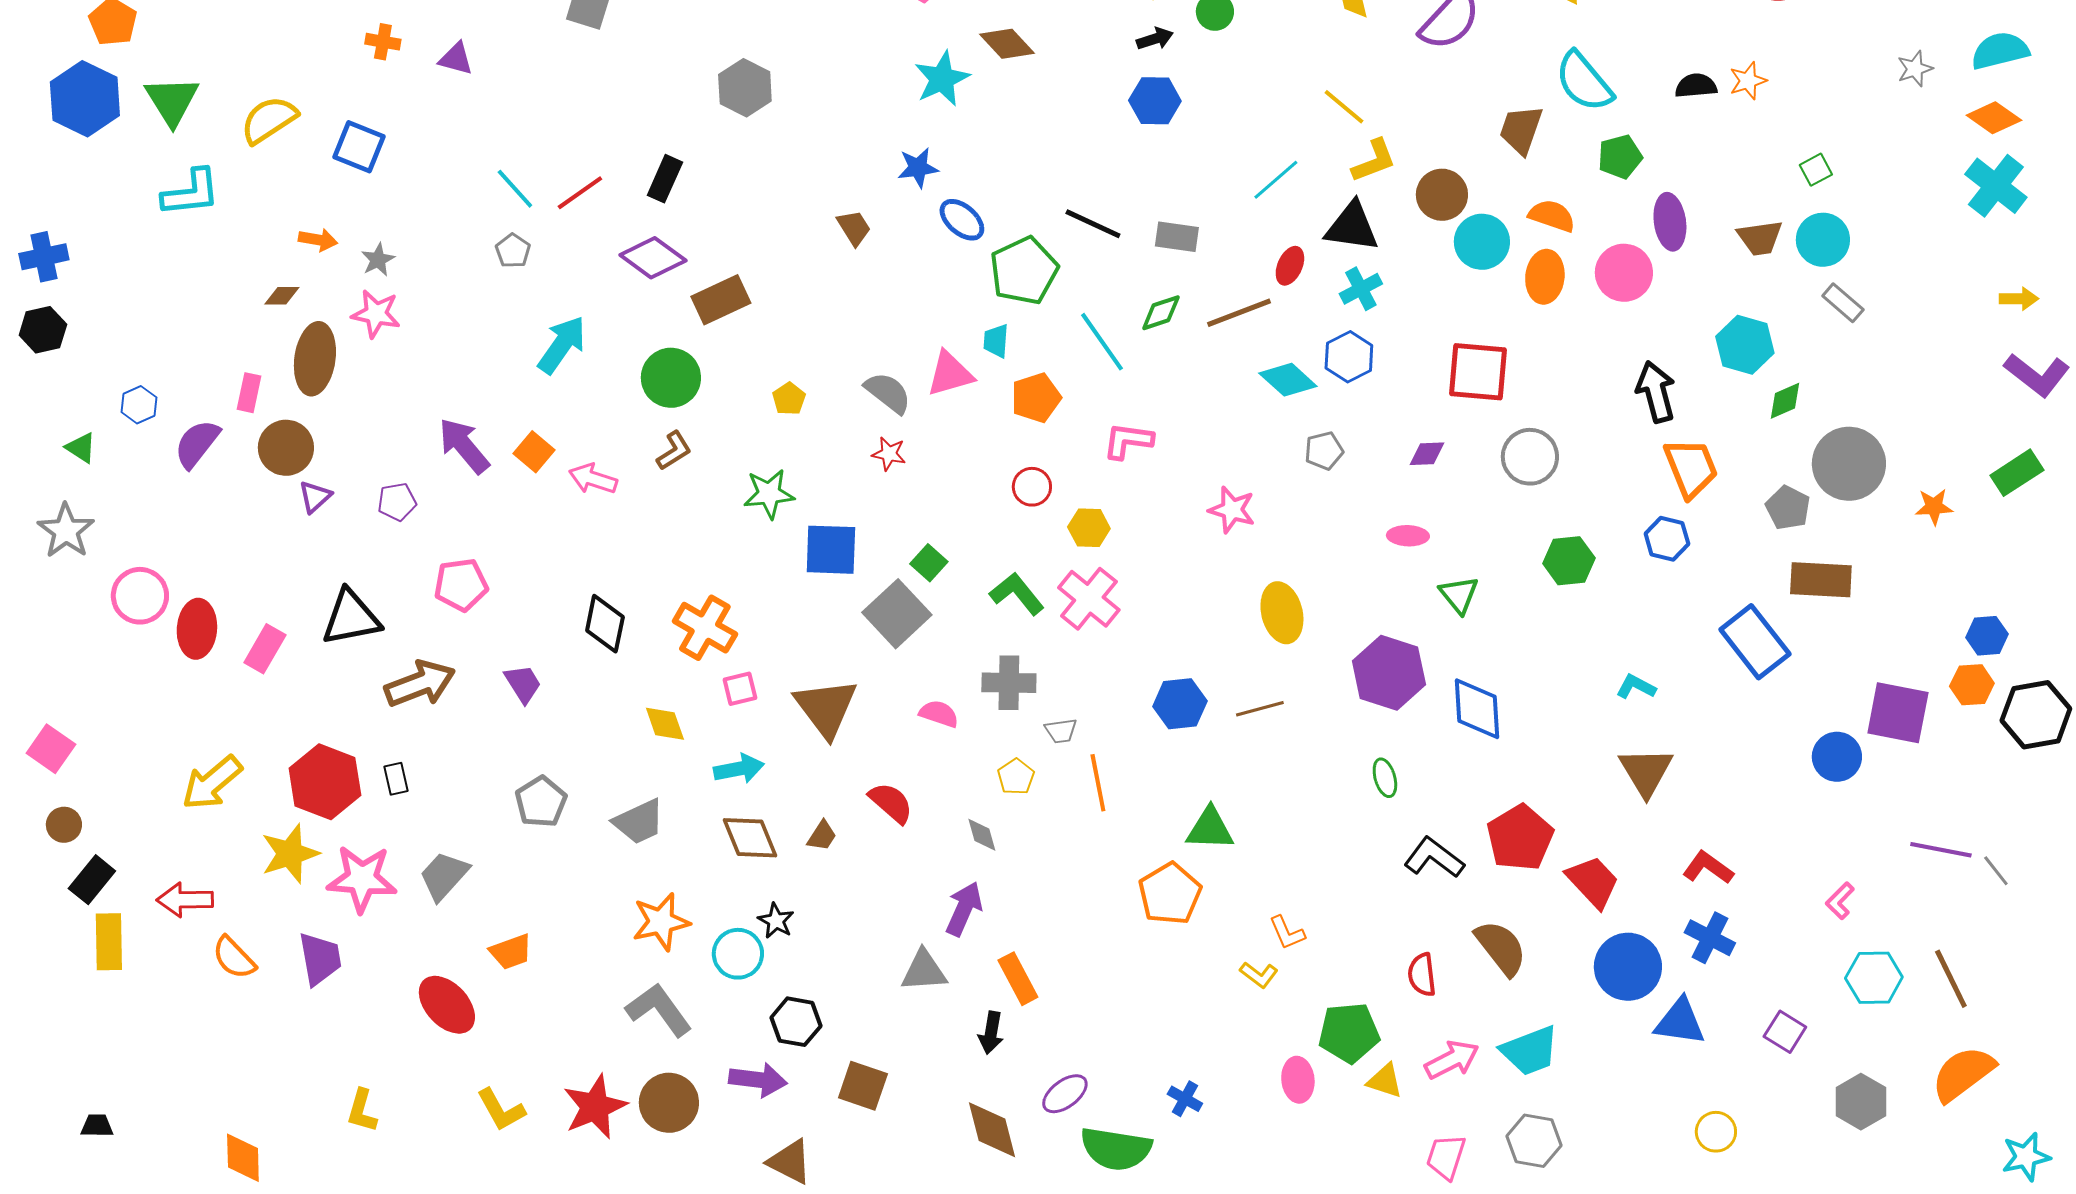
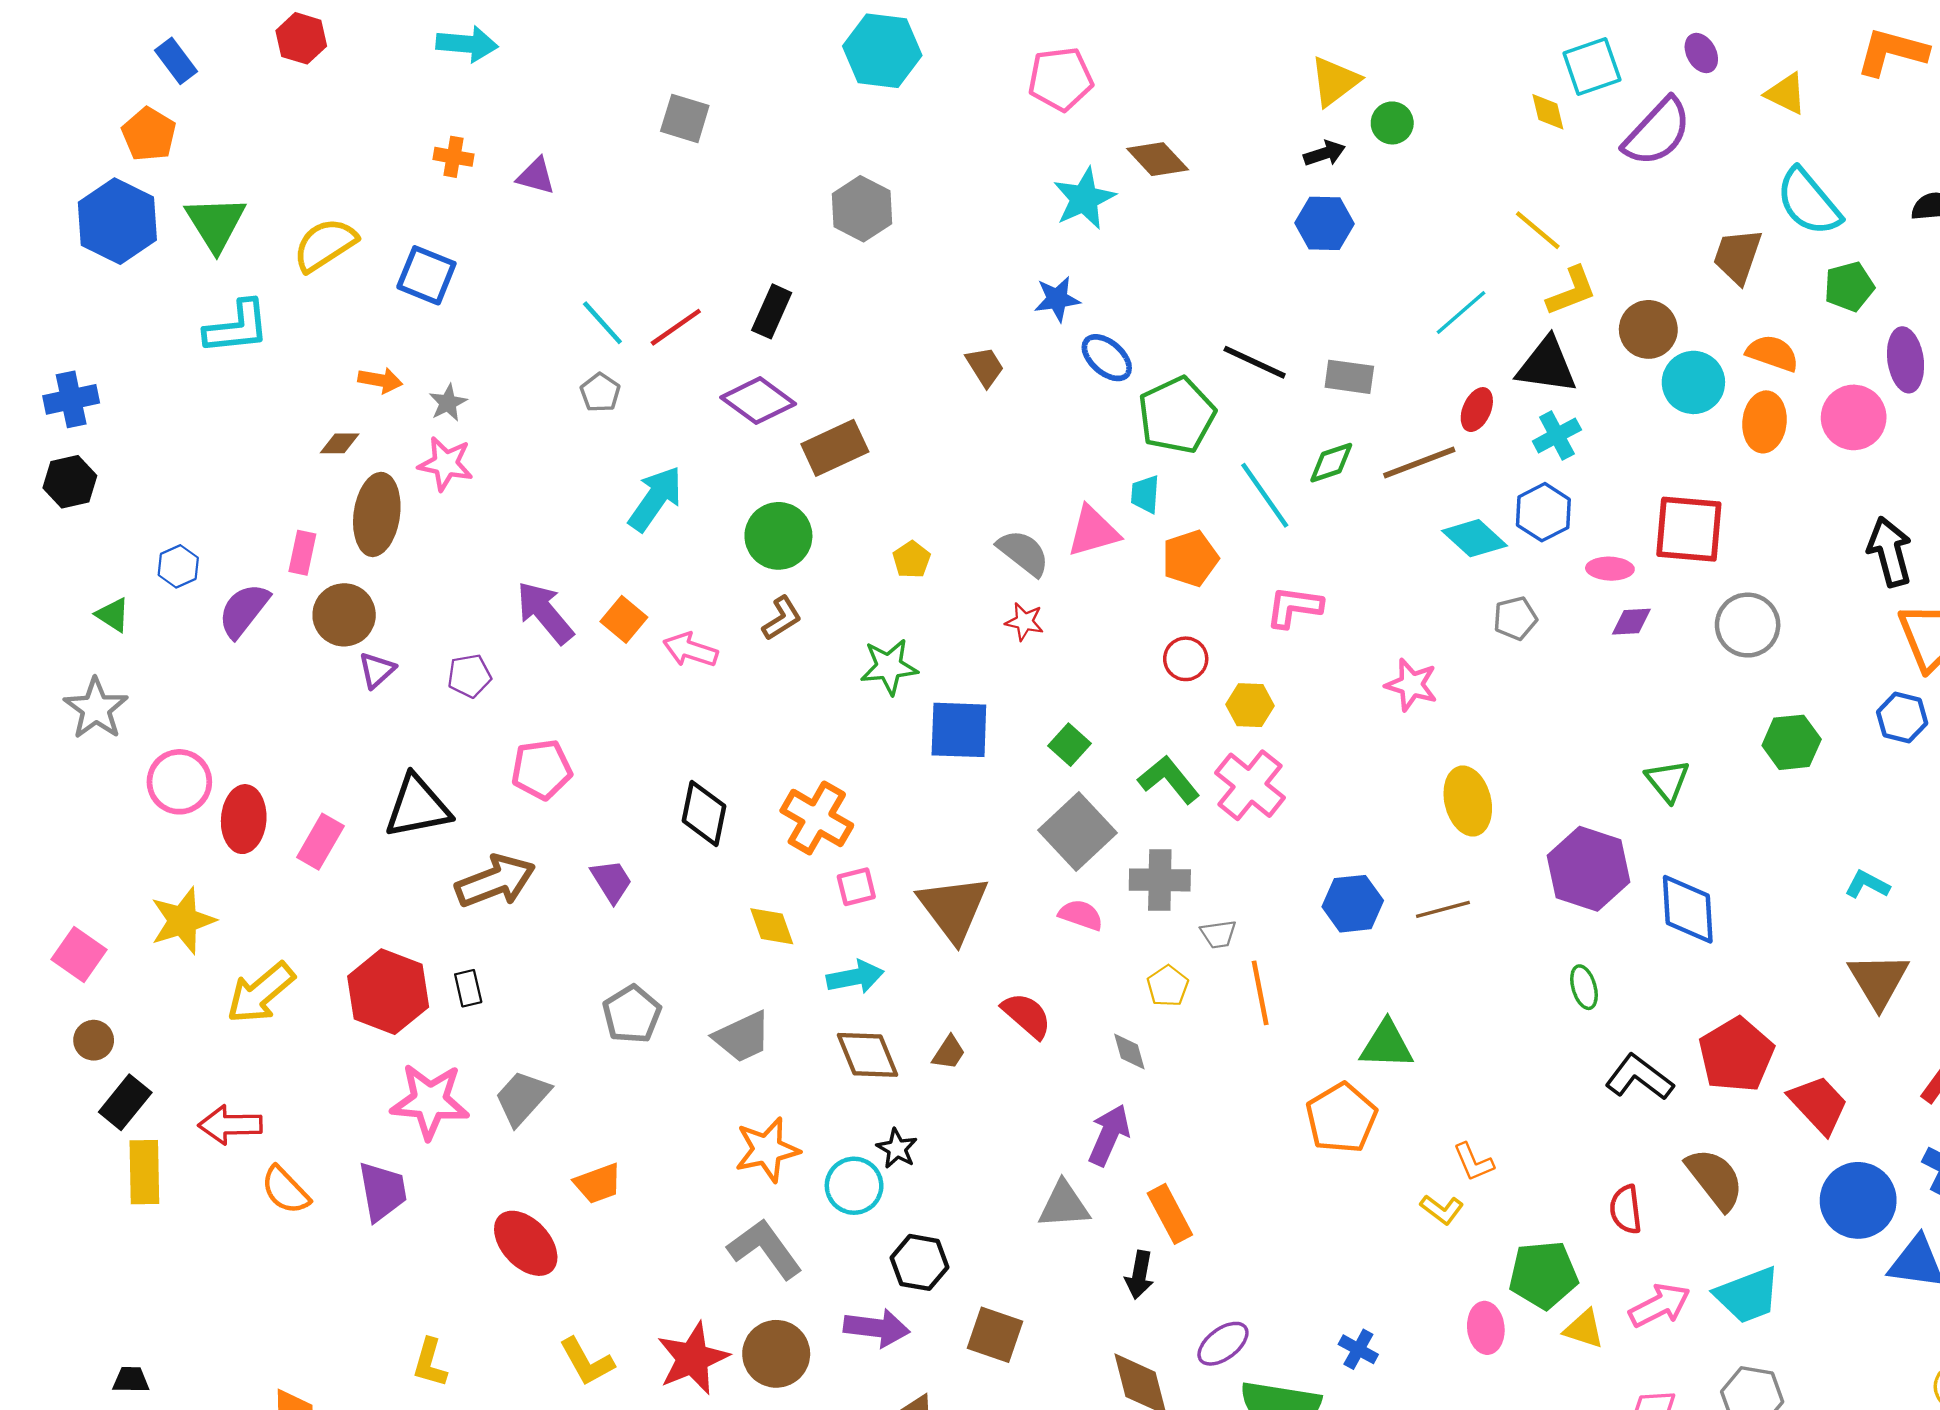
pink ellipse: (1408, 536) -> (1610, 569), moved
gray square: (897, 614) -> (1077, 831), moved
yellow star: (290, 854) -> (183, 921), moved

